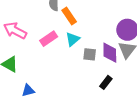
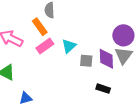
orange rectangle: (69, 16) -> (40, 27), moved
black rectangle: (106, 82) -> (103, 89), turned 72

